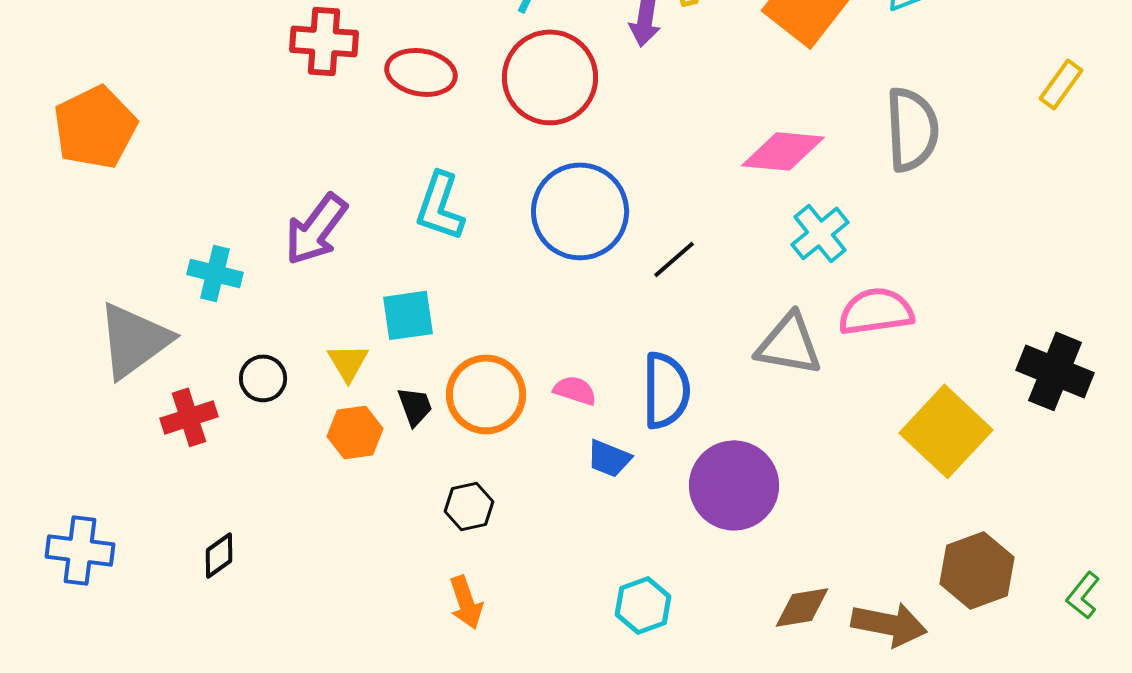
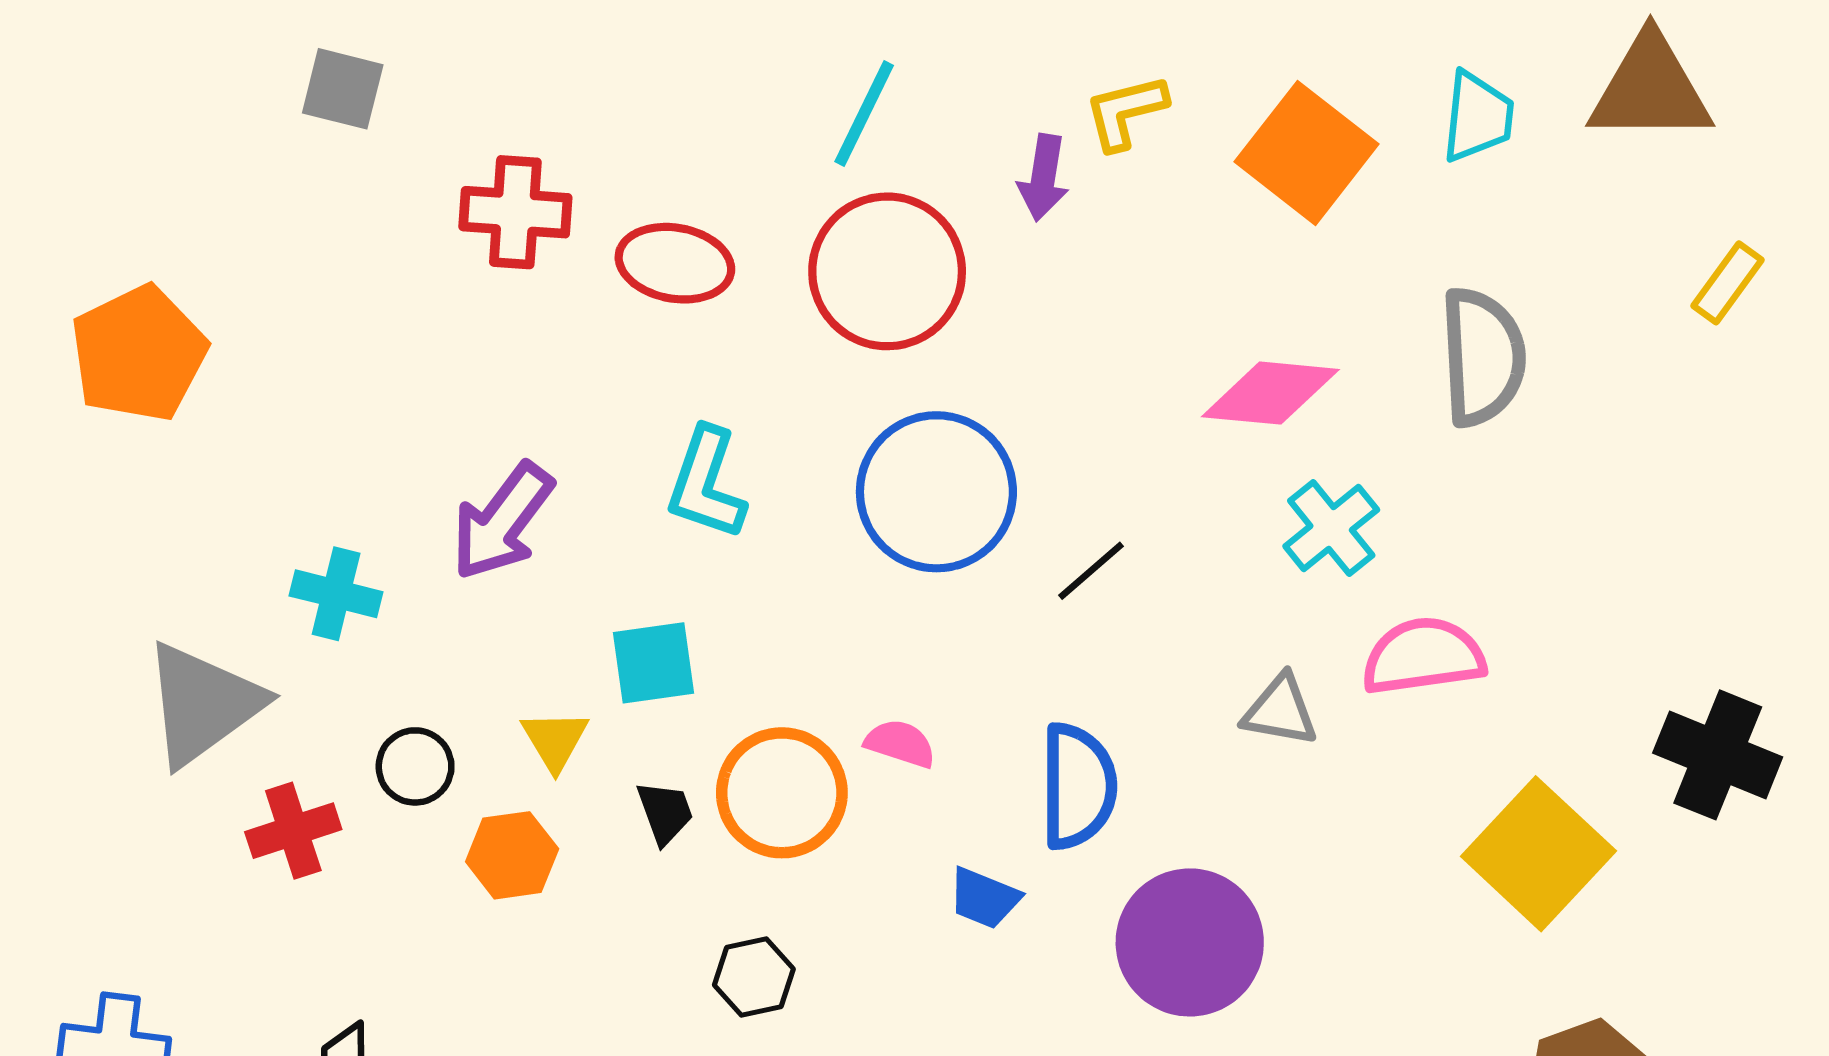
gray triangle: (789, 344) -> (1280, 711), size x0.7
pink semicircle: (575, 390) -> (900, 743), moved
orange hexagon: (355, 432) -> (512, 855), moved

